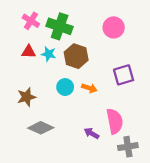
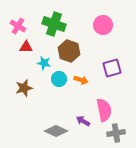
pink cross: (31, 21) -> (18, 26), moved
cyan star: (49, 54) -> (44, 63), moved
gray diamond: (41, 128) -> (56, 131), moved

